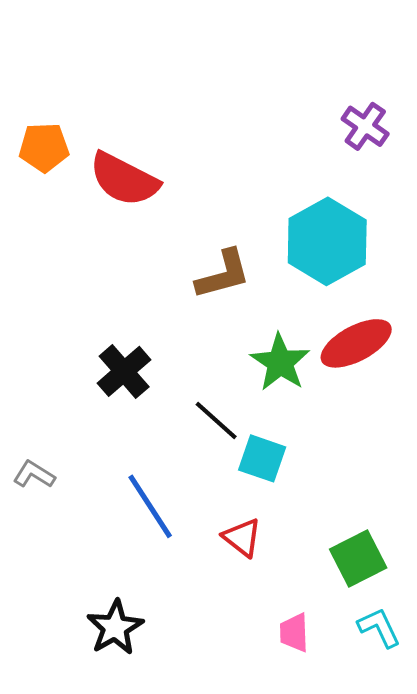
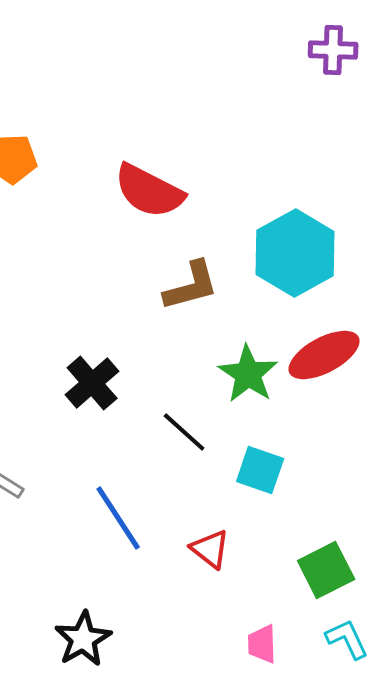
purple cross: (365, 126) -> (333, 50), moved, turned -33
red semicircle: (124, 179) -> (149, 191), moved
cyan square: (262, 458) -> (260, 470), moved

